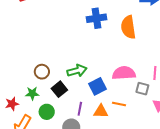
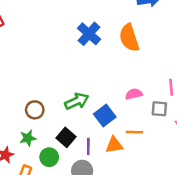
blue cross: (96, 18) -> (89, 34), turned -30
pink semicircle: (124, 73) -> (134, 94), size x0.6
black square: (59, 89) -> (66, 137), moved

